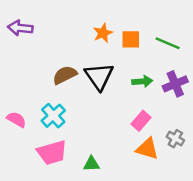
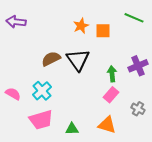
green line: (168, 43) -> (134, 18), moved
green arrow: (142, 81) -> (112, 74), moved, turned -91
orange triangle: (147, 149) -> (107, 125), moved

